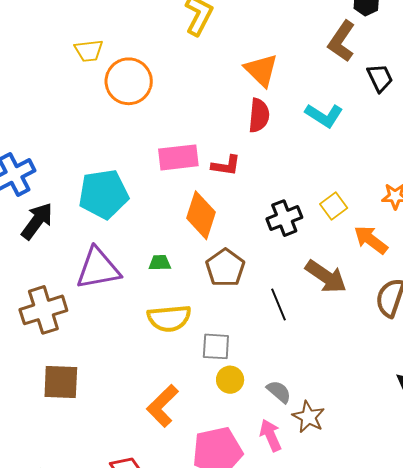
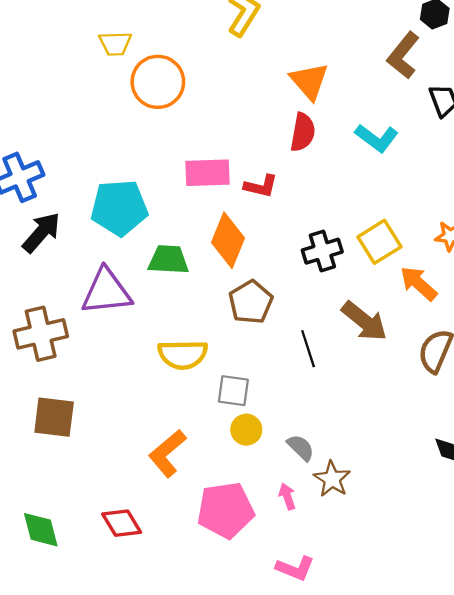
yellow square: (334, 206) -> (379, 242), size x1.4
green trapezoid: (160, 263) -> (168, 260), moved, size x1.6
pink arrow: (271, 435) -> (287, 496), size x0.7

